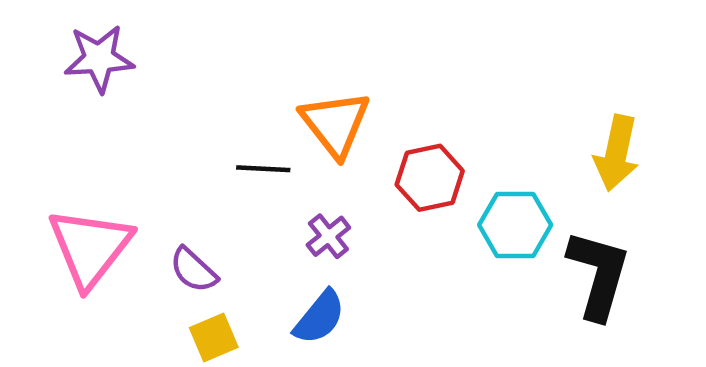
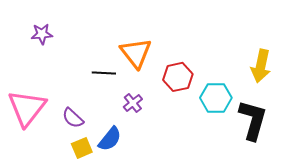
purple star: (99, 58) -> (42, 34), moved, size x0.7
blue semicircle: (319, 317) -> (110, 139), moved

